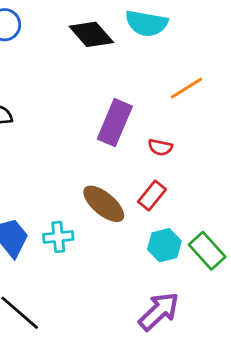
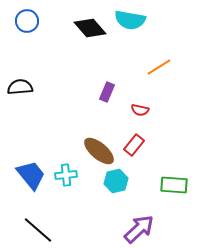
purple rectangle: (115, 123) -> (107, 92), size x0.6
cyan hexagon: (164, 245) -> (116, 181), moved
green rectangle: (207, 251) -> (174, 185), turned -44

